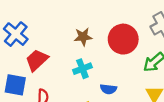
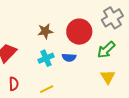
blue semicircle: (108, 89) -> (69, 57), moved

